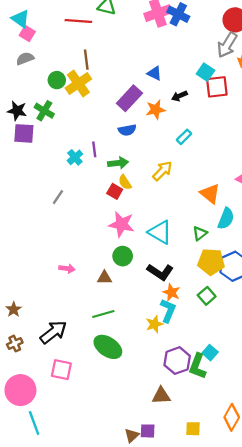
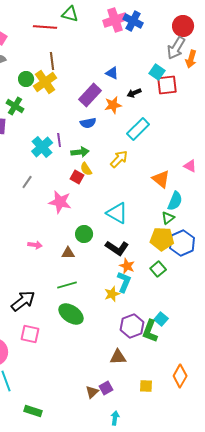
cyan rectangle: (184, 137) -> (138, 129), size x1.6
cyan cross: (75, 157) -> (42, 147), size x1.5
pink star: (121, 224) -> (60, 202), moved
green triangle: (200, 233) -> (168, 218), moved
purple square: (148, 431) -> (106, 388), turned -32

